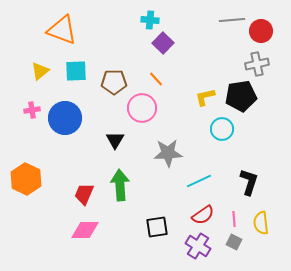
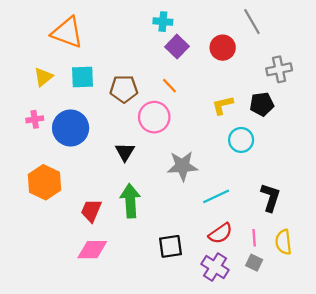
gray line: (232, 20) -> (252, 22), turned 65
red circle: (261, 31) -> (223, 48), moved
black pentagon: (241, 96) -> (262, 104), size x0.7
orange hexagon: (26, 179) -> (44, 182), moved

